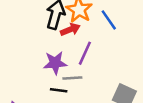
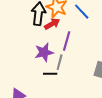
gray line: (72, 78) -> (60, 62), turned -63

